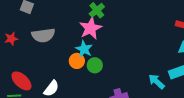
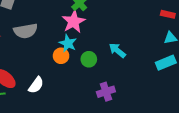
green circle: (95, 65) -> (89, 59), moved
cyan arrow: (156, 81) -> (117, 50), moved

